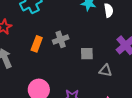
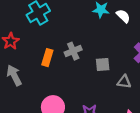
white semicircle: (109, 10) -> (123, 16), turned -32

